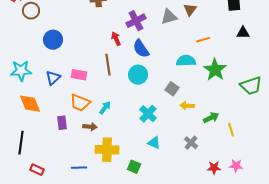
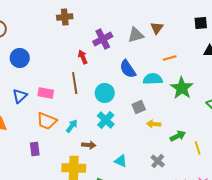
blue semicircle: (141, 49) -> (128, 69), moved
gray square: (172, 89) -> (139, 107), turned 32
cyan cross: (148, 114) -> (106, 120), moved
purple rectangle: (62, 123) -> (35, 149), moved
brown arrow: (90, 127) -> (89, 145), moved

